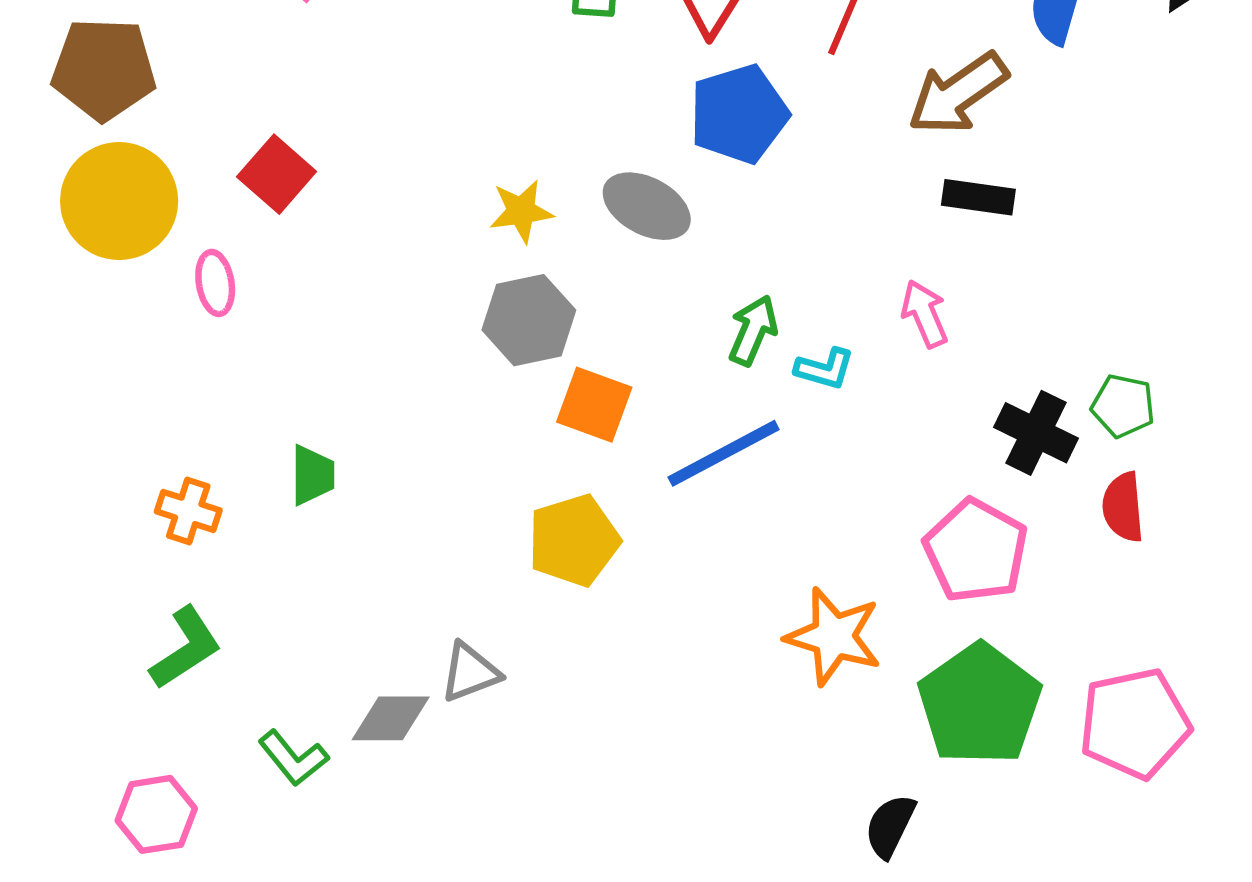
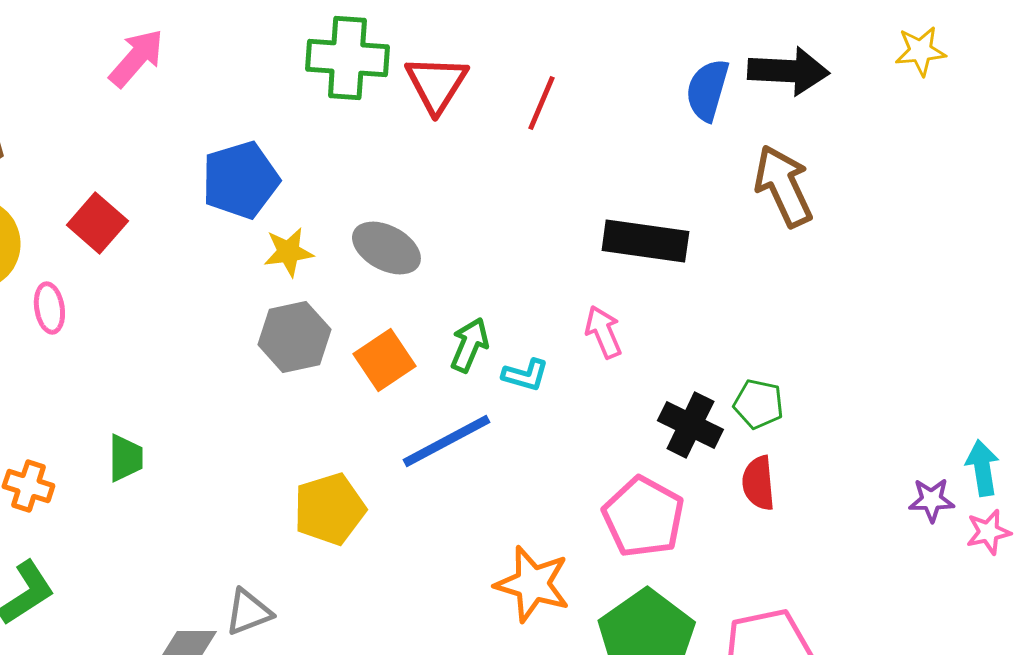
brown arrow: (958, 93) -> (783, 186), moved, turned 100
blue pentagon: (739, 114) -> (240, 180), moved
black rectangle: (978, 197) -> (645, 241), size x1.5
orange square: (594, 405) -> (384, 360), moved, turned 36

